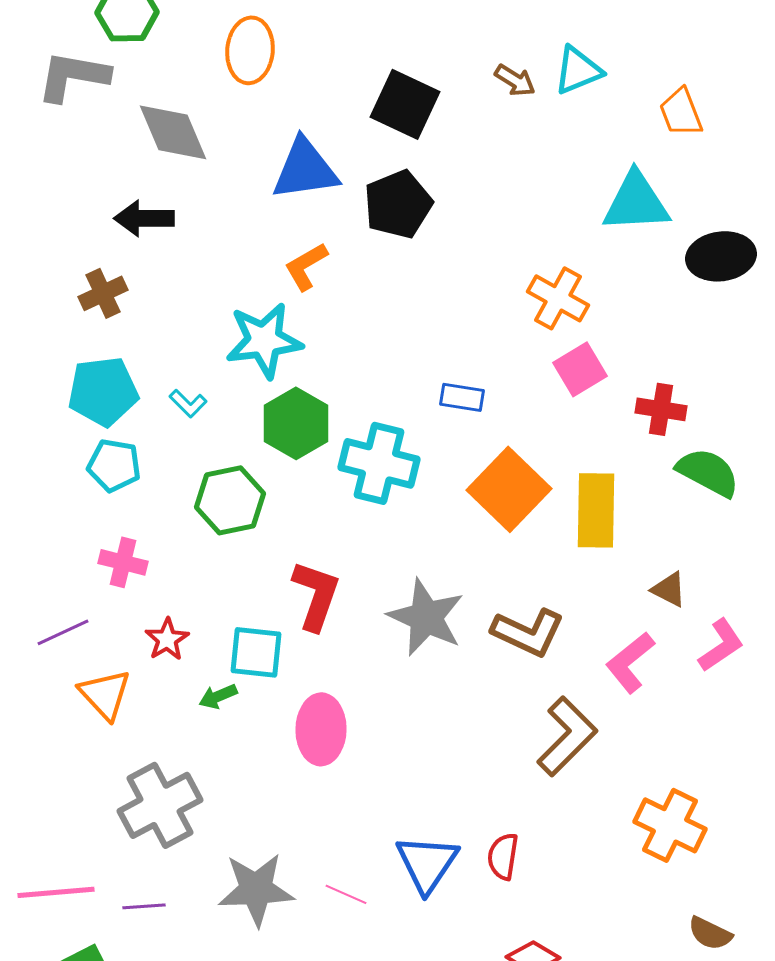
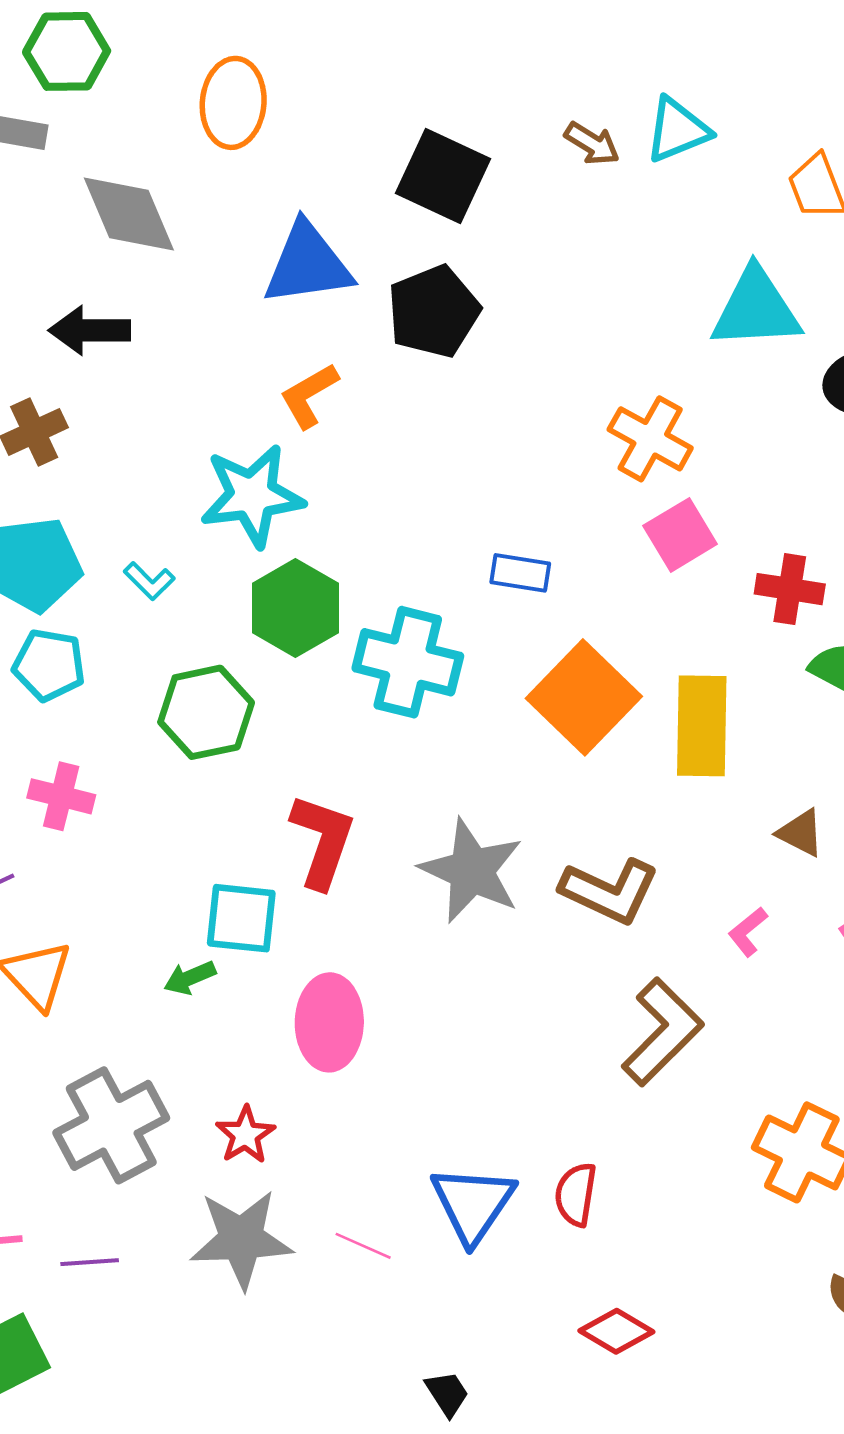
red star: (167, 639) -> (245, 1135), moved
pink L-shape: (630, 662) -> (748, 932), size x0.6

